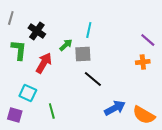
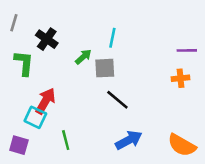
purple line: (148, 40) -> (187, 50), turned -42
red arrow: (44, 63) -> (45, 101), moved
blue arrow: (115, 108) -> (129, 140), moved

